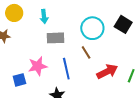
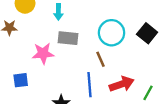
pink star: (38, 66) -> (43, 53), moved
blue line: (66, 69) -> (89, 85), moved

